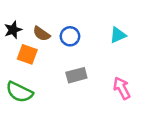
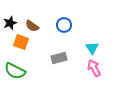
cyan triangle: (118, 35) -> (92, 48), moved, turned -40
blue circle: (70, 36) -> (64, 25), moved

